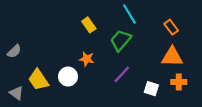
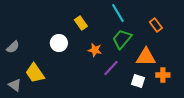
green trapezoid: (121, 40) -> (122, 39), moved
orange triangle: (172, 57) -> (146, 57), moved
orange star: (87, 59) -> (95, 50), moved
white circle: (68, 77) -> (59, 43), moved

